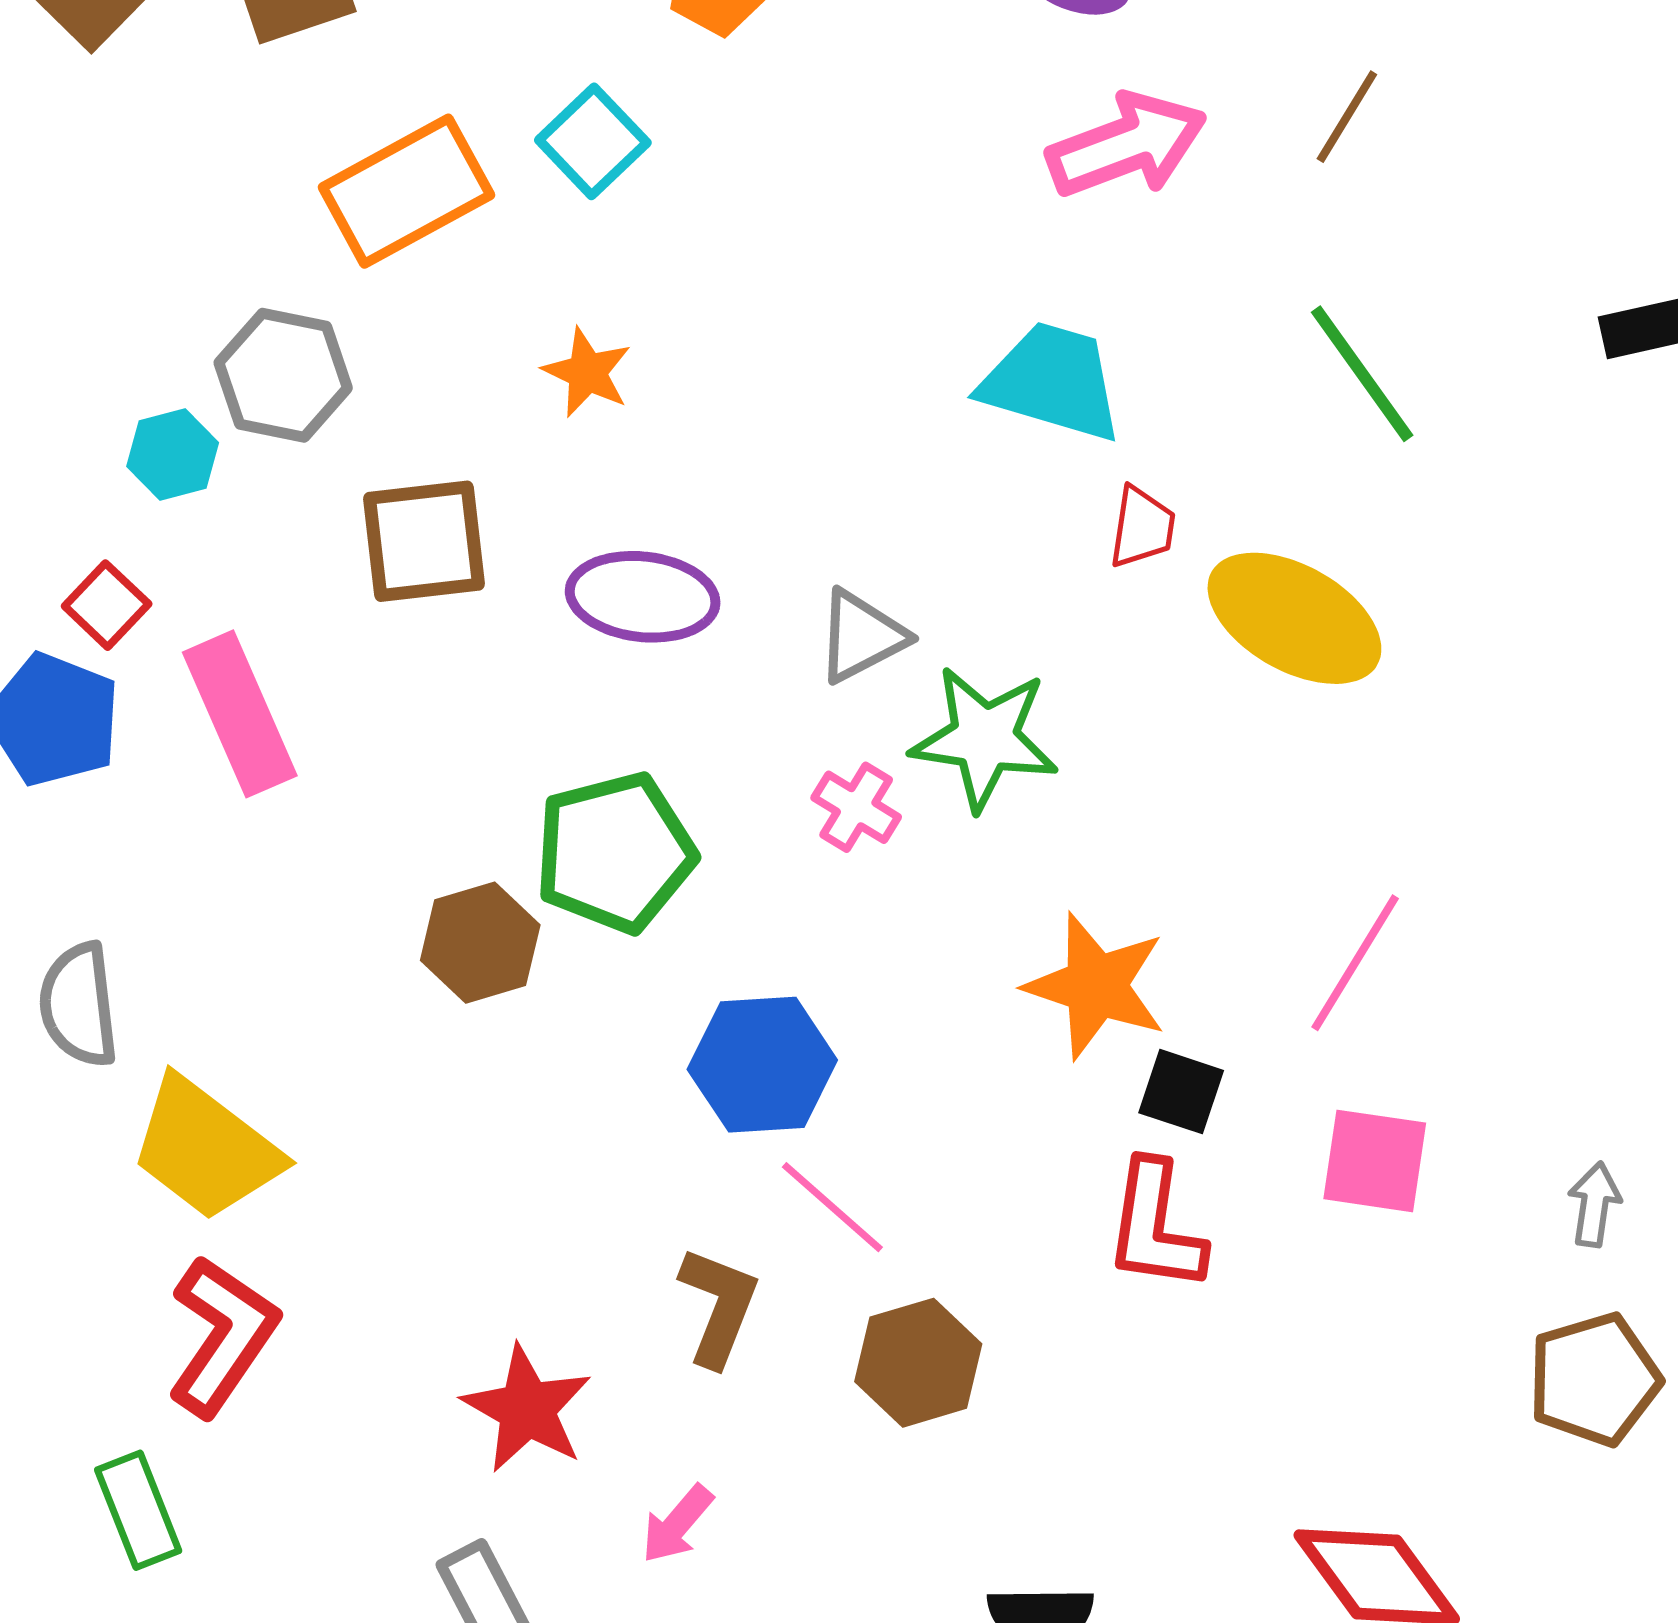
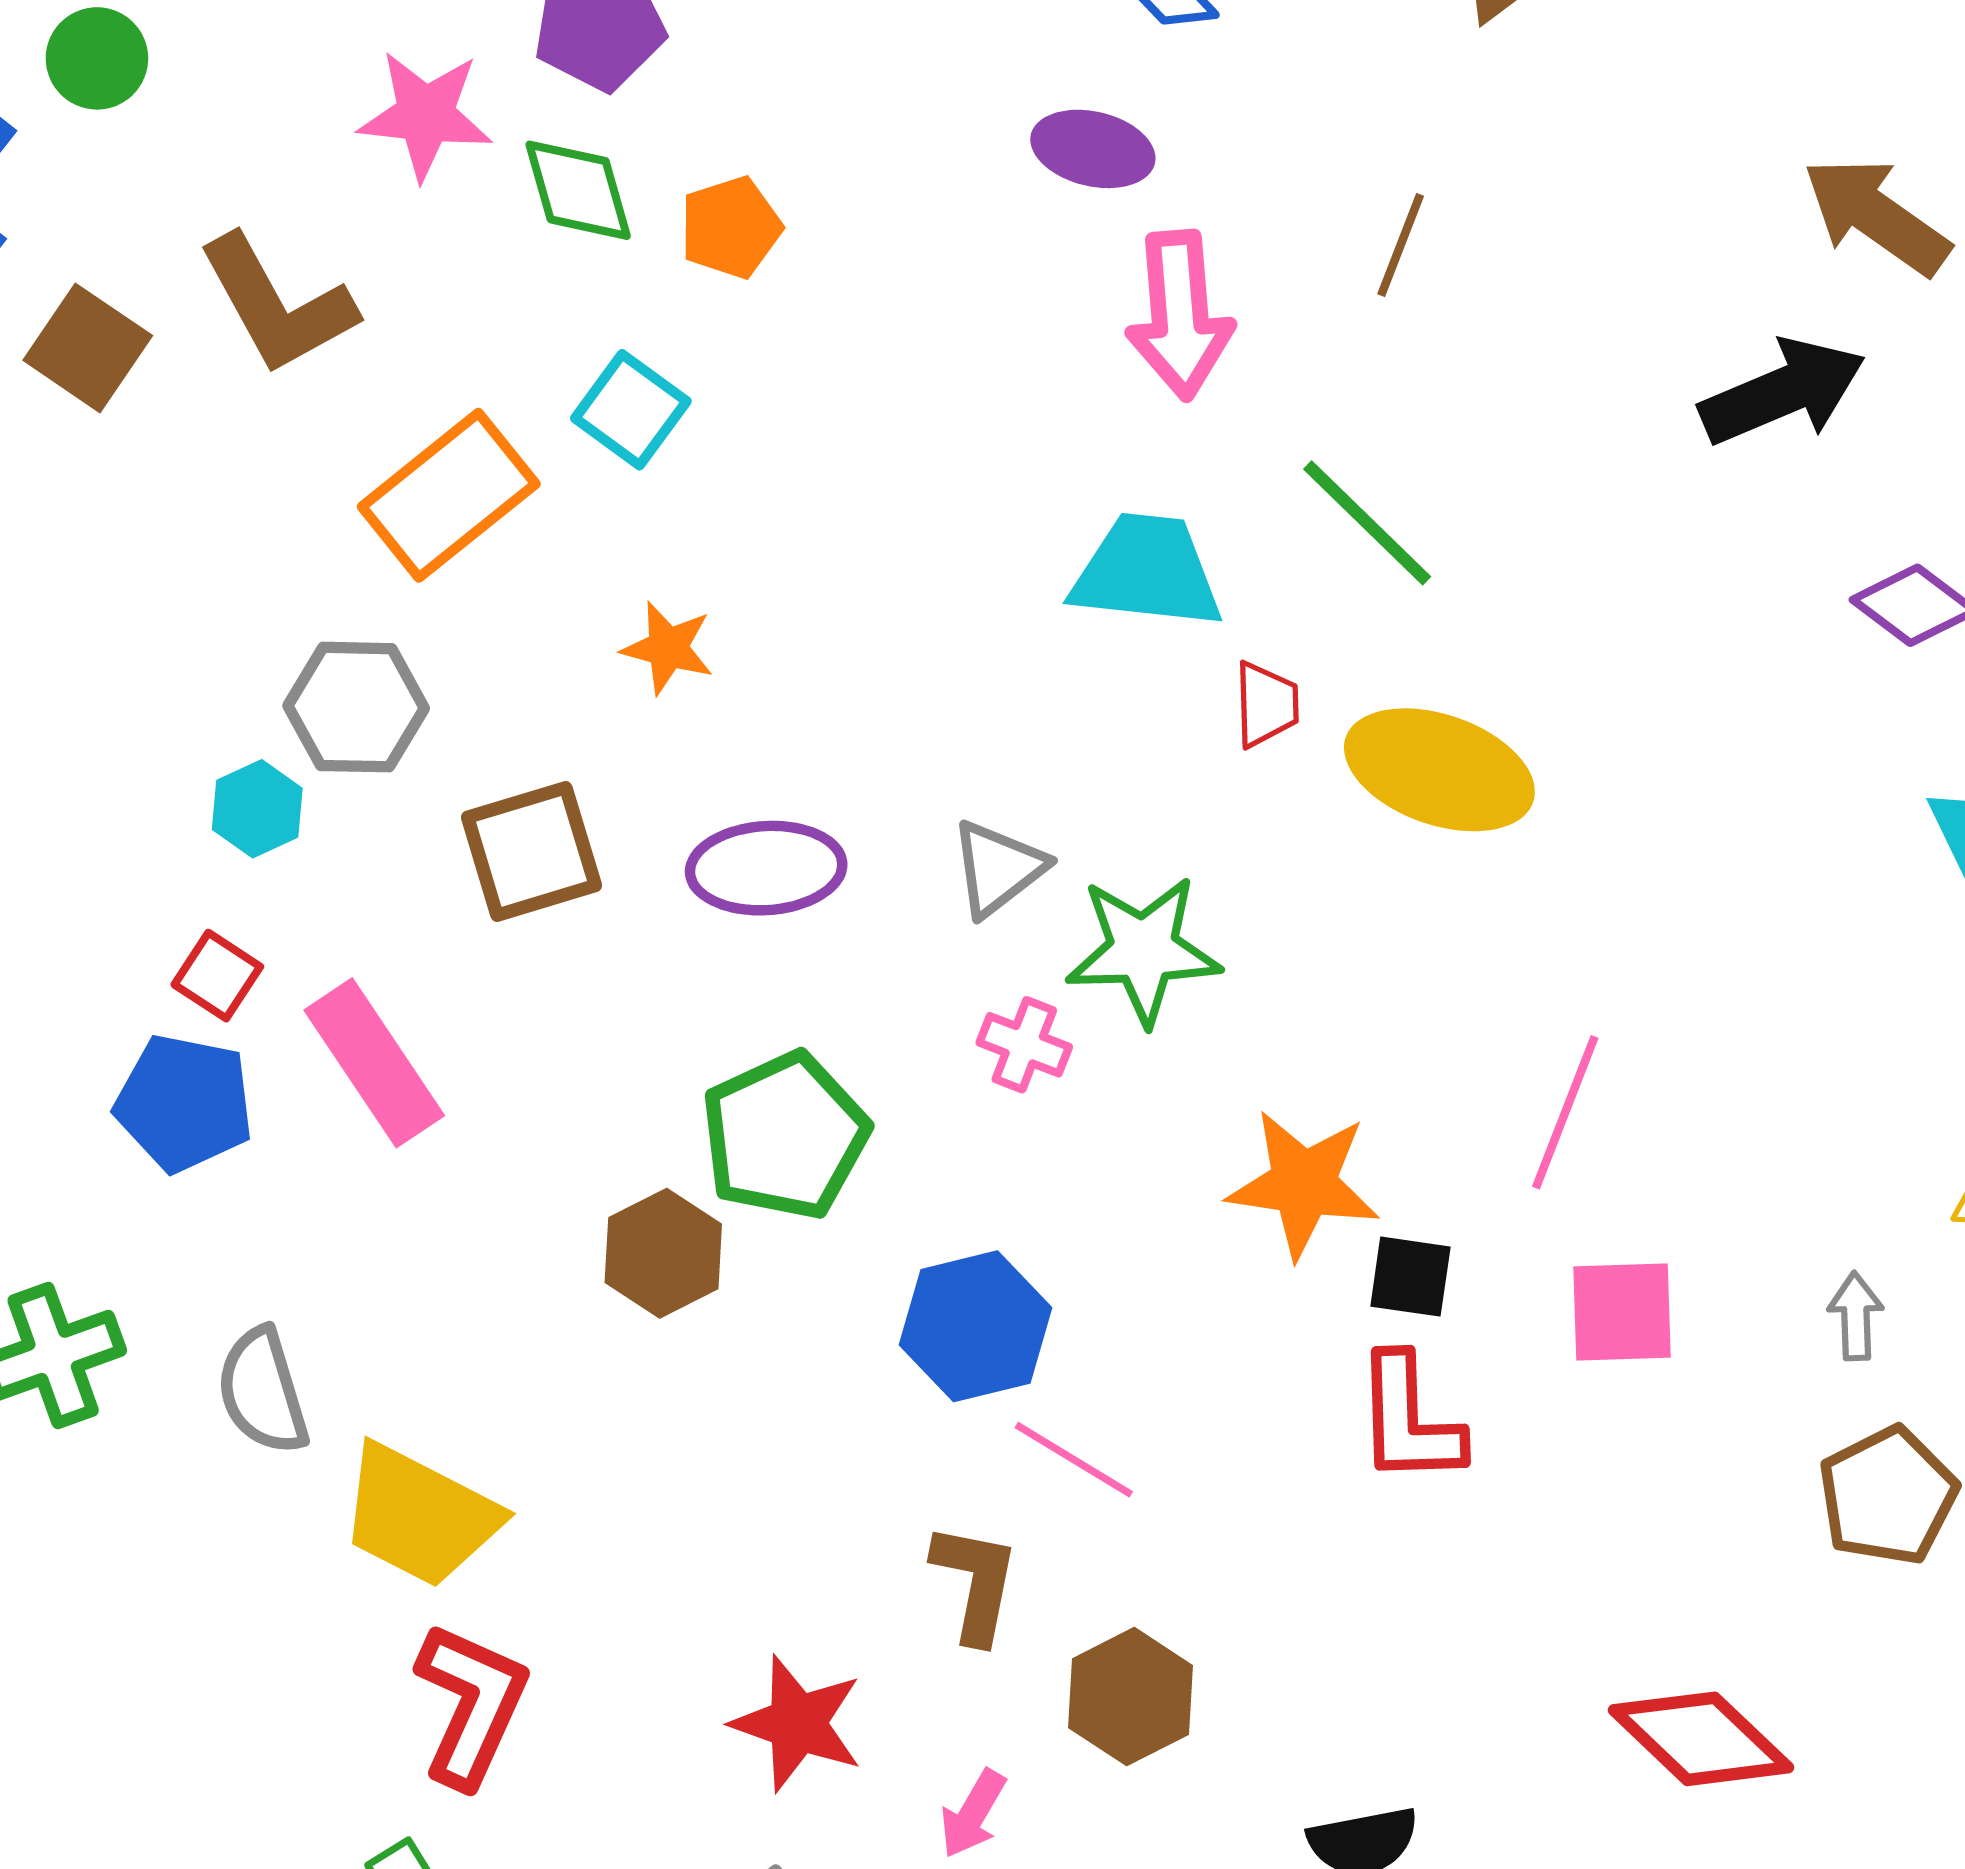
pink arrow: (1127, 145) -> (1180, 315), turned 116
green line: (1362, 374) -> (1367, 523), moved
brown hexagon: (918, 1363) -> (1130, 1697), moved

